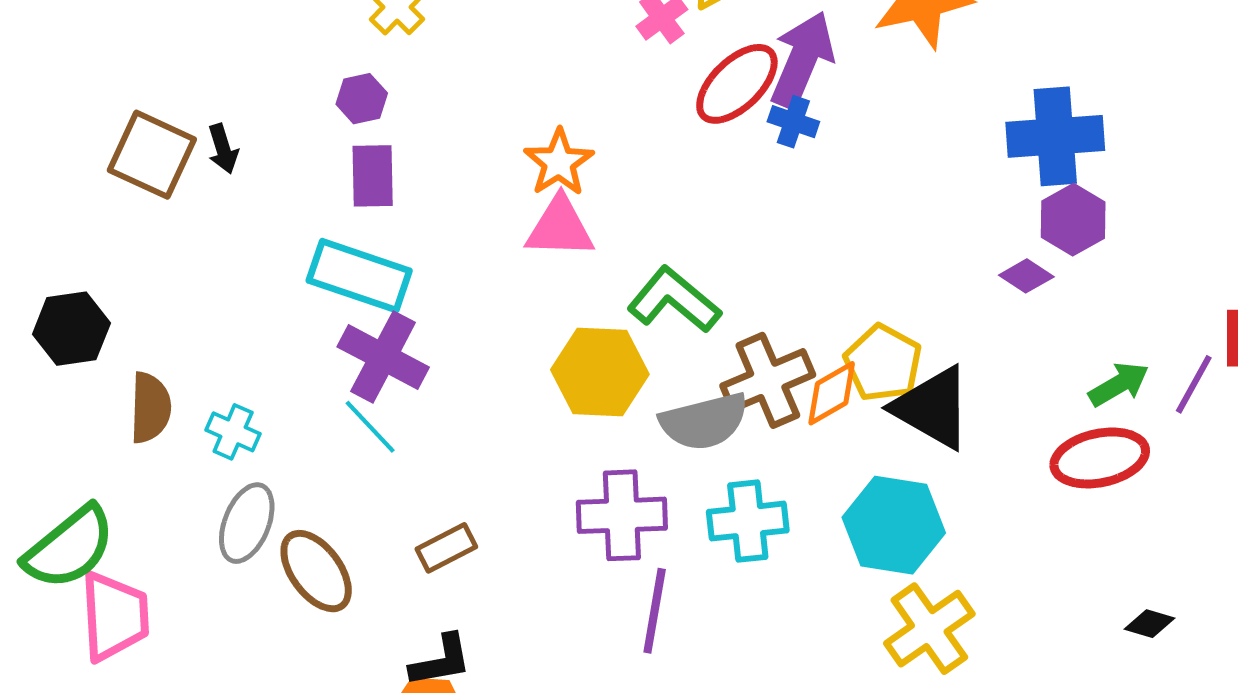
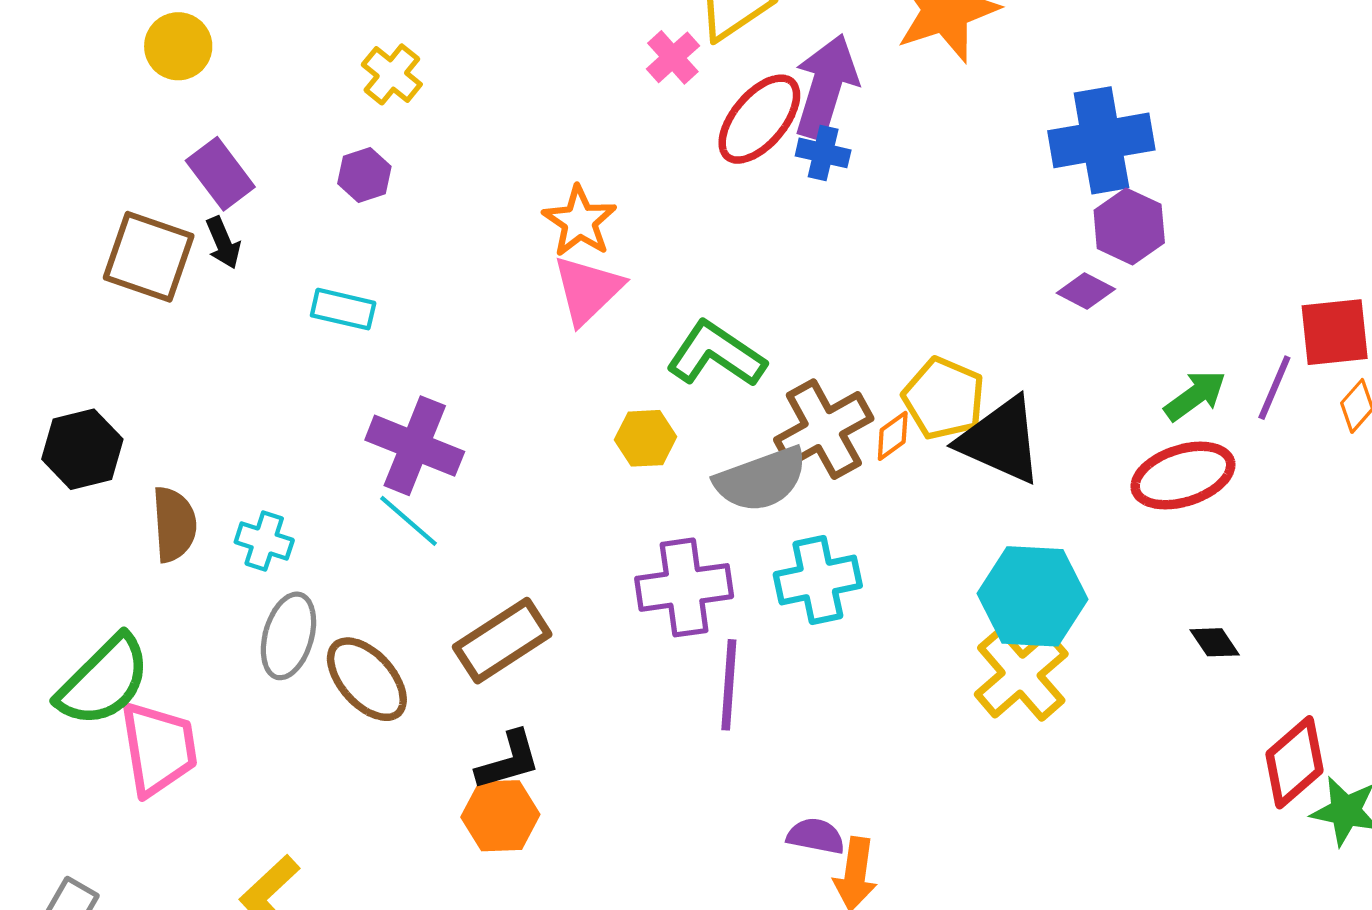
purple rectangle: (373, 176) -> (220, 174), moved, turned -30
pink triangle: (560, 227) -> (588, 290), turned -40
cyan rectangle: (359, 276) -> (343, 309), moved, size x0.6
yellow hexagon: (600, 372) -> (645, 438), size x0.6
orange diamond: (832, 393) -> (893, 436), size x0.7
cyan hexagon: (894, 525) -> (1033, 596), moved
brown rectangle: (446, 548) -> (502, 641), size x1.5
black diamond: (1149, 624) -> (1215, 642), moved, turned 45

